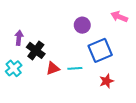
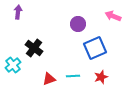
purple arrow: (19, 38) -> (18, 12), moved
red triangle: (53, 68) -> (49, 79), moved
cyan line: (75, 68) -> (73, 76), moved

